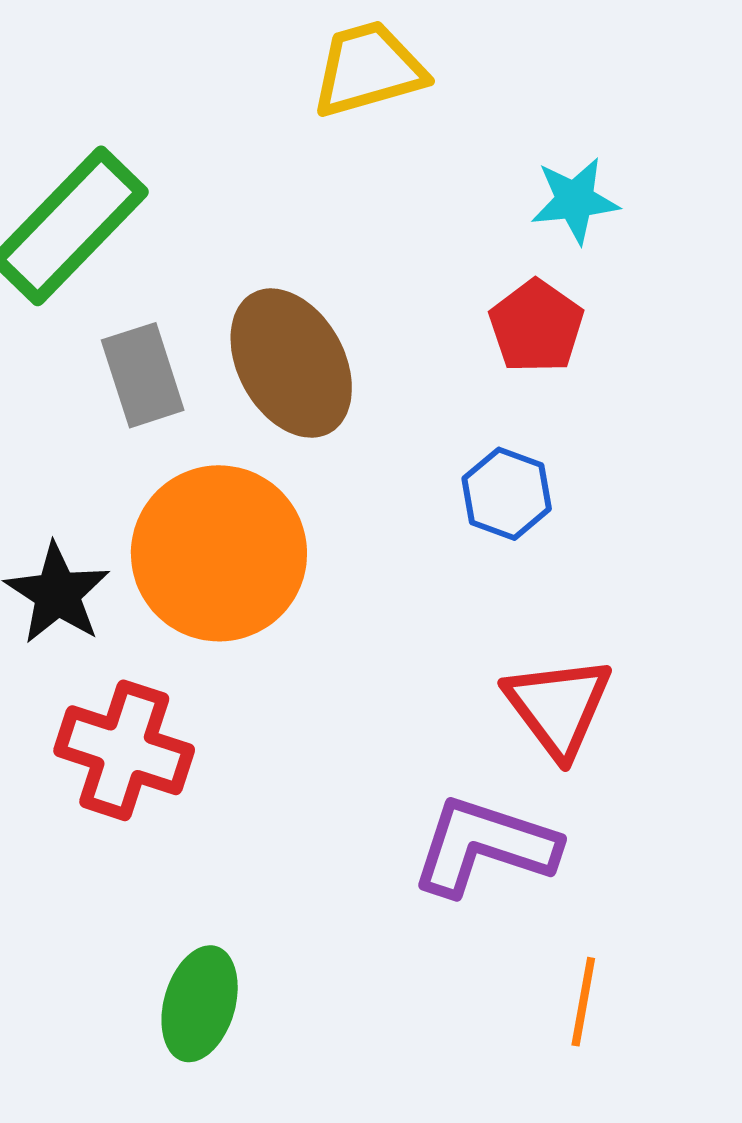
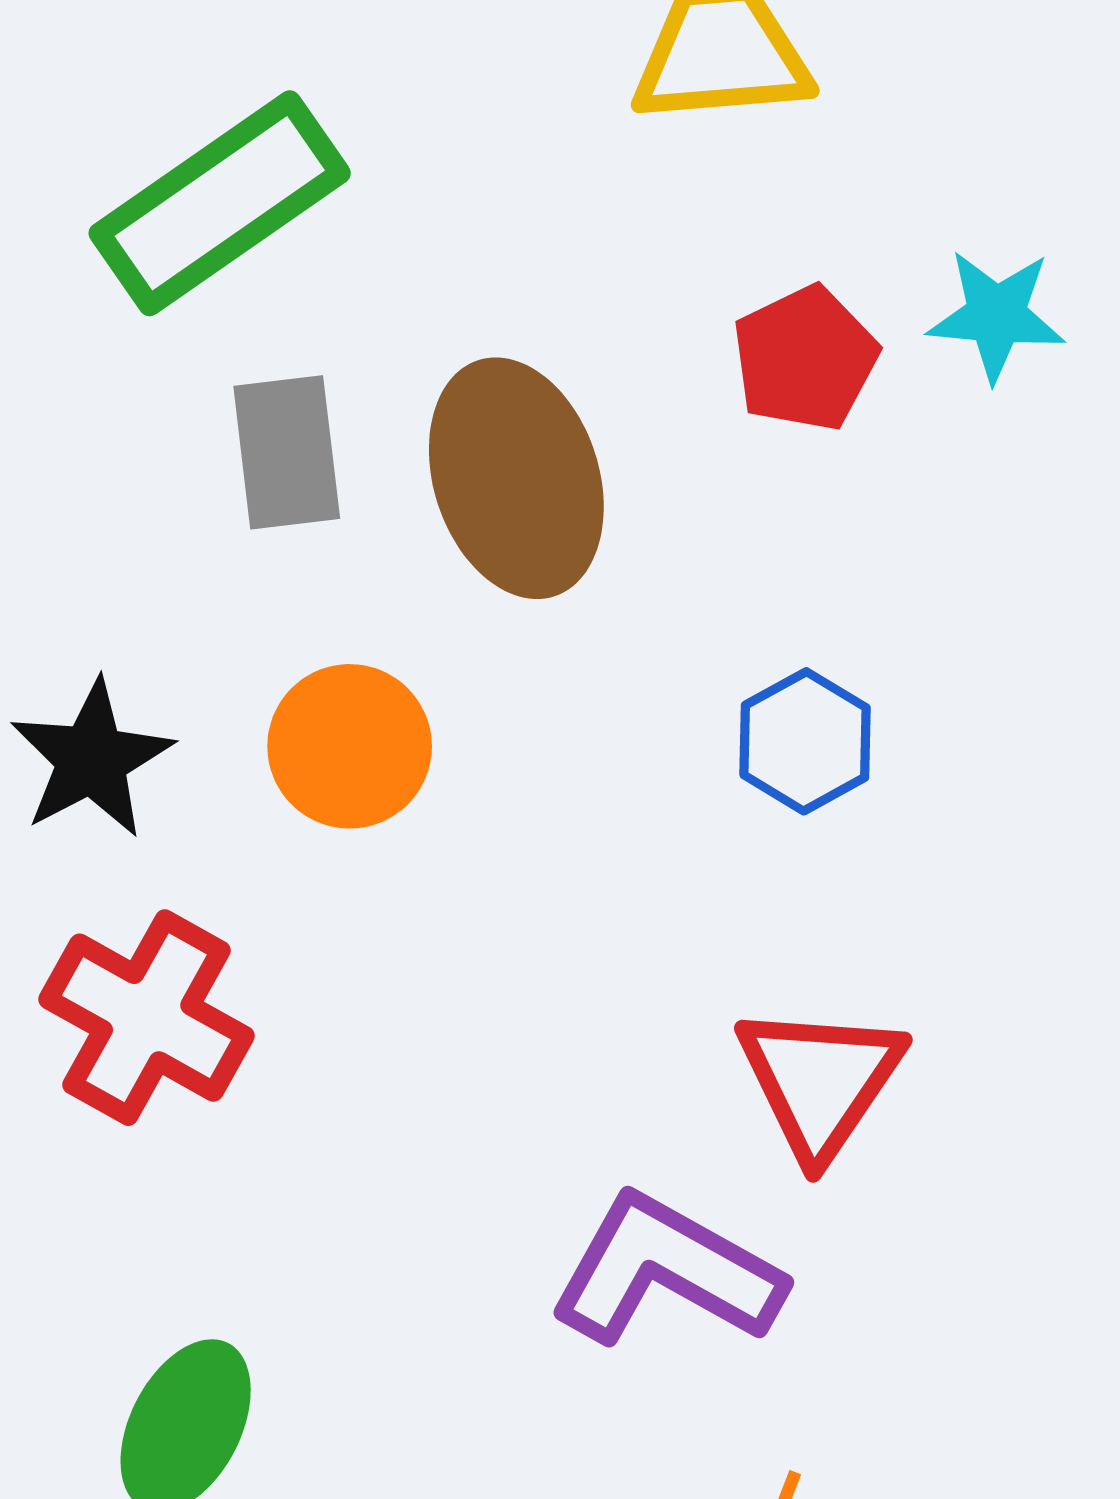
red pentagon: (536, 326) -> (805, 358), moved
orange circle: (219, 553) -> (350, 746), size x0.6

